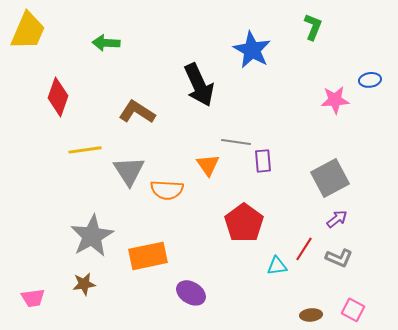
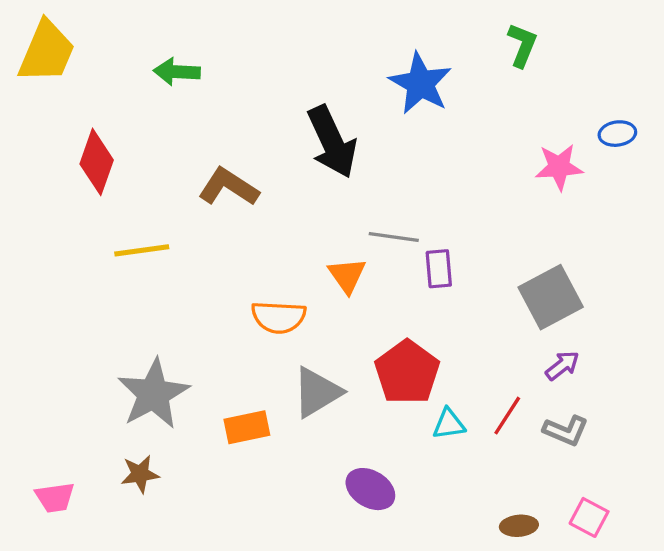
gray triangle: (129, 171) -> (317, 392), moved, turned 32
orange rectangle: (148, 256) -> (247, 427), size x0.7
cyan triangle: (277, 266) -> (449, 424), moved
purple ellipse: (191, 293) -> (370, 489), moved

